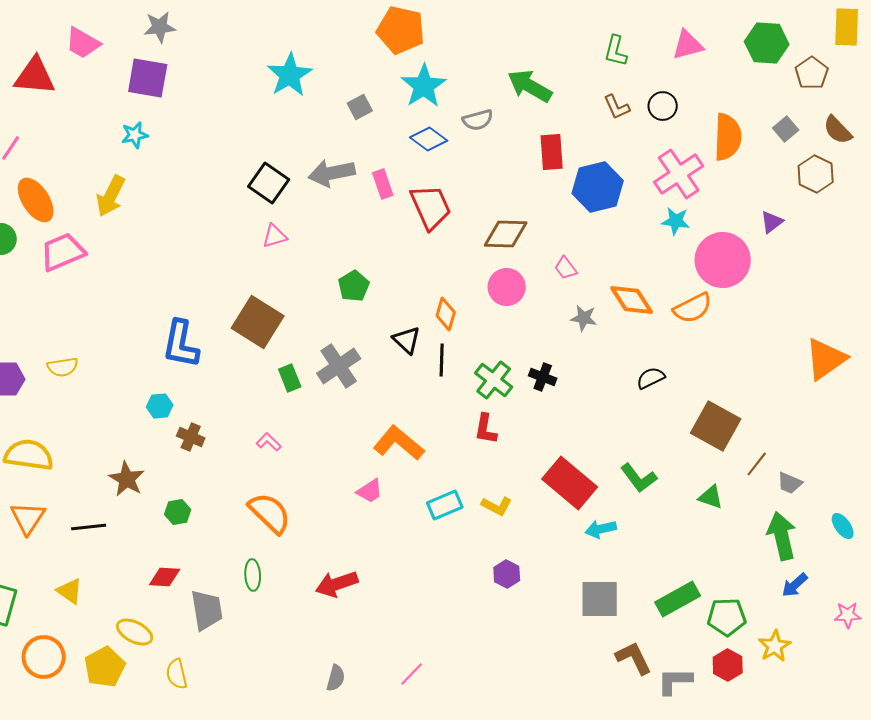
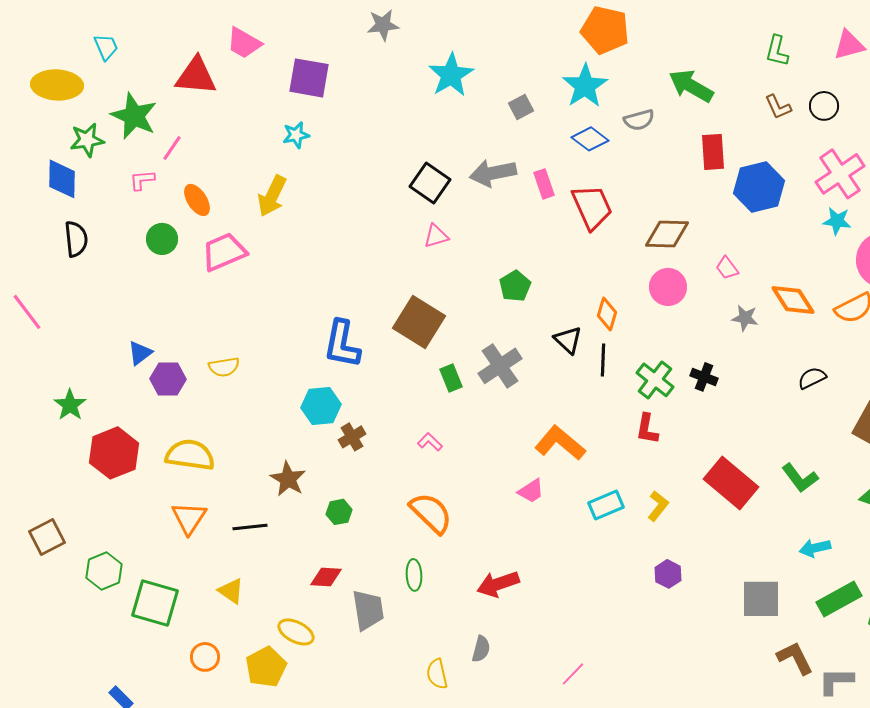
gray star: (160, 27) -> (383, 25), moved
orange pentagon: (401, 30) -> (605, 30), moved
orange ellipse: (36, 200) -> (197, 200), size x0.7
cyan hexagon: (160, 406) -> (321, 406), size x1.5
brown cross: (191, 437) -> (352, 437), turned 36
yellow L-shape: (497, 506) -> (658, 506), turned -80
cyan arrow: (601, 529) -> (815, 548), moved
orange circle: (44, 657) -> (205, 657), size x0.7
yellow semicircle: (177, 674) -> (437, 674), moved
gray semicircle: (336, 678) -> (481, 649), moved

